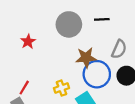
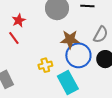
red line: (24, 88) -> (14, 38), moved, turned -72

